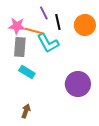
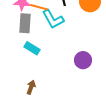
purple circle: (78, 84) -> (83, 60), size x0.7

